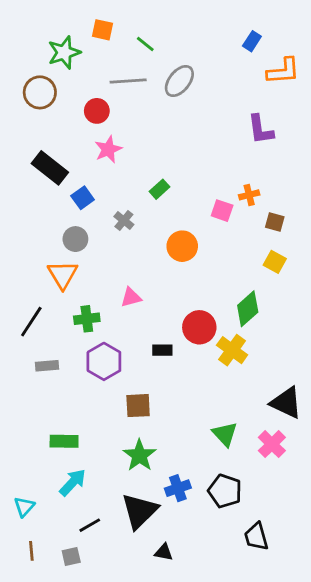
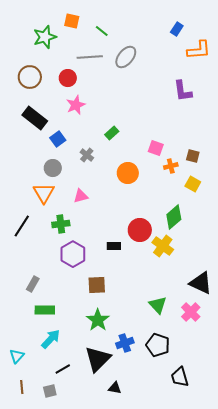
brown circle: (40, 92) -> (30, 77), moved
orange cross: (249, 195) -> (171, 166), moved
pink triangle: (131, 297) -> (81, 196), moved
gray rectangle: (47, 366) -> (33, 284), moved, turned -56

